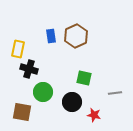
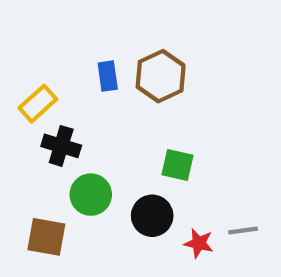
yellow rectangle: (18, 49) -> (38, 104), turned 36
gray line: (115, 93) -> (243, 231), moved

